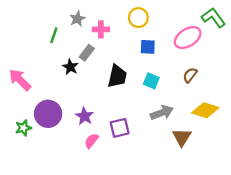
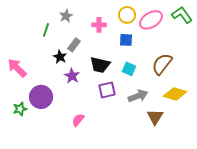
yellow circle: (138, 18) -> (127, 15), moved
pink cross: (101, 29) -> (99, 25), moved
pink ellipse: (188, 38) -> (151, 20), moved
brown semicircle: (190, 75) -> (162, 64), size x1.6
black trapezoid: (117, 76) -> (100, 65), turned 90
purple star: (84, 116) -> (72, 76), moved
purple square: (120, 128) -> (107, 90), moved

